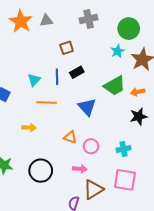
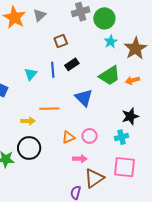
gray triangle: (46, 20) -> (40, 15), turned -32
green circle: (129, 29) -> (104, 18), moved
orange line: (47, 102) -> (49, 109), moved
black star: (139, 116) -> (130, 116), moved
orange triangle: (70, 137) -> (68, 137), moved, turned -40
black circle: (41, 171) -> (29, 148), moved

